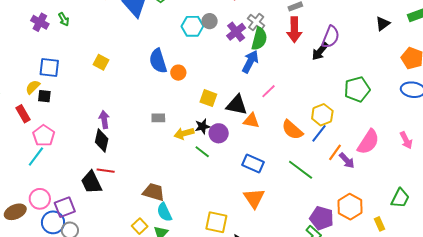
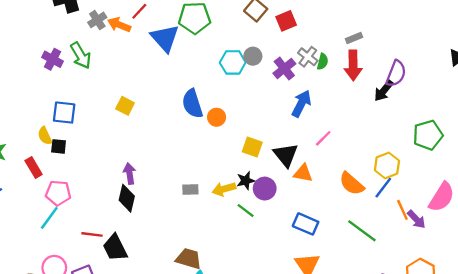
green arrow: (64, 19) -> (81, 55), size x1.6
green semicircle: (259, 39) -> (323, 62), moved, size x0.6
yellow semicircle: (33, 87) -> (45, 136), turned -70
black triangle: (237, 105) -> (286, 155), turned 40
gray rectangle: (158, 118) -> (190, 190), moved
pink pentagon: (44, 136) -> (58, 193), turned -30
orange line: (335, 152) -> (402, 210), turned -60
red line: (106, 171) -> (92, 234), moved

